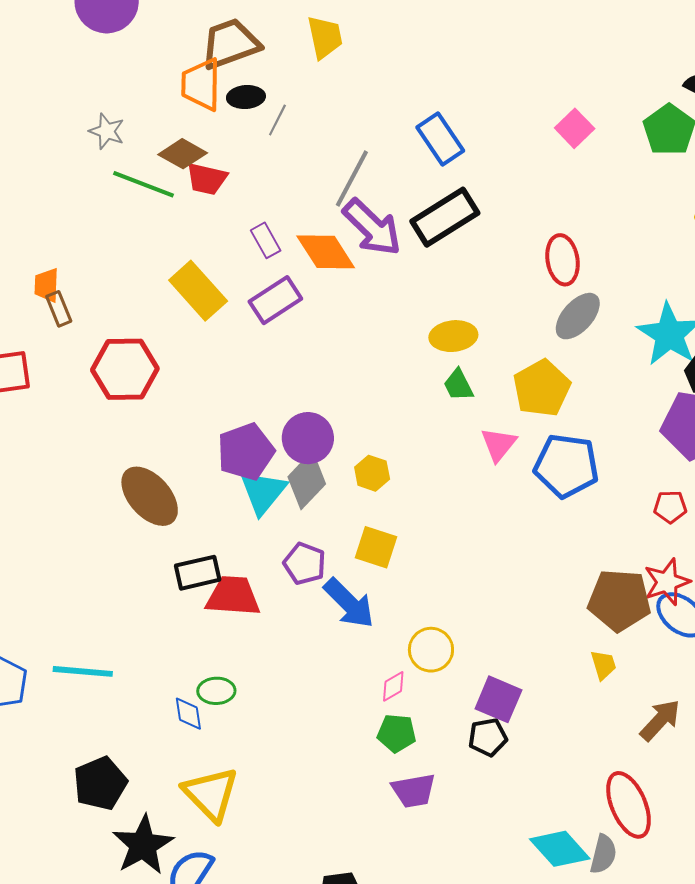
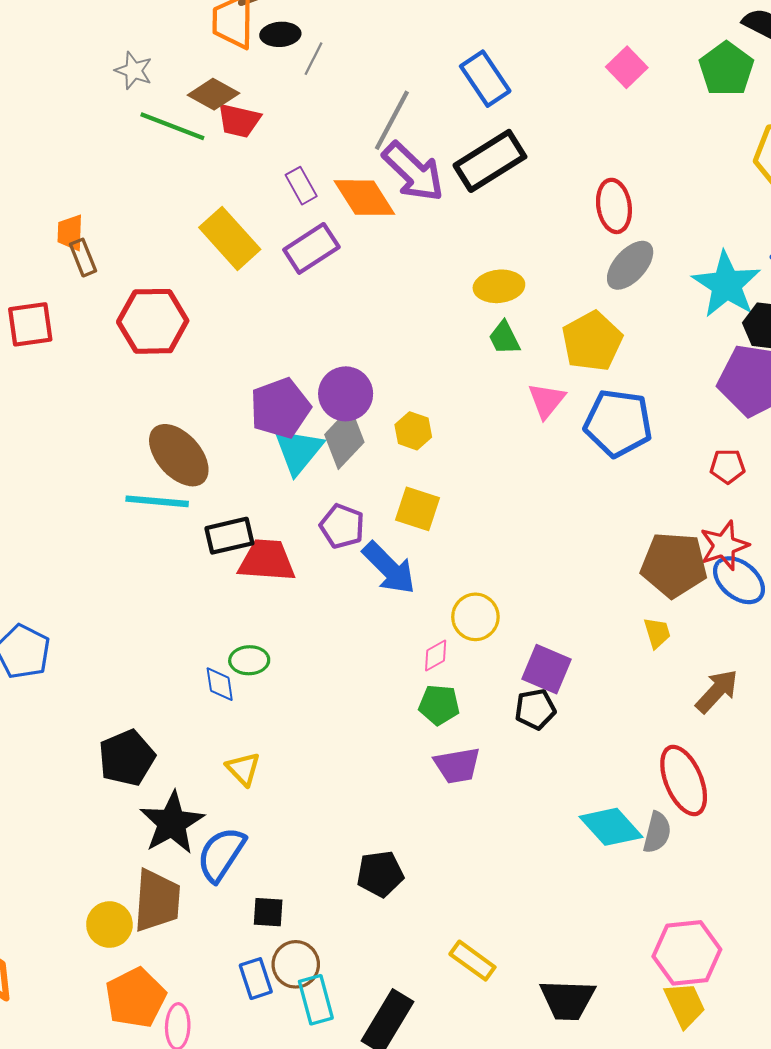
cyan line: (83, 671) -> (157, 501), moved
yellow triangle: (211, 794) -> (243, 769), size x0.6

